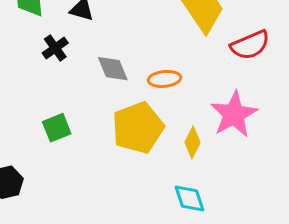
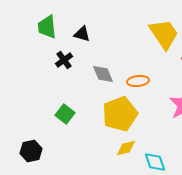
green square: (57, 128) -> (65, 114), turned -30
yellow diamond: (192, 142) -> (126, 148), moved, turned 50

